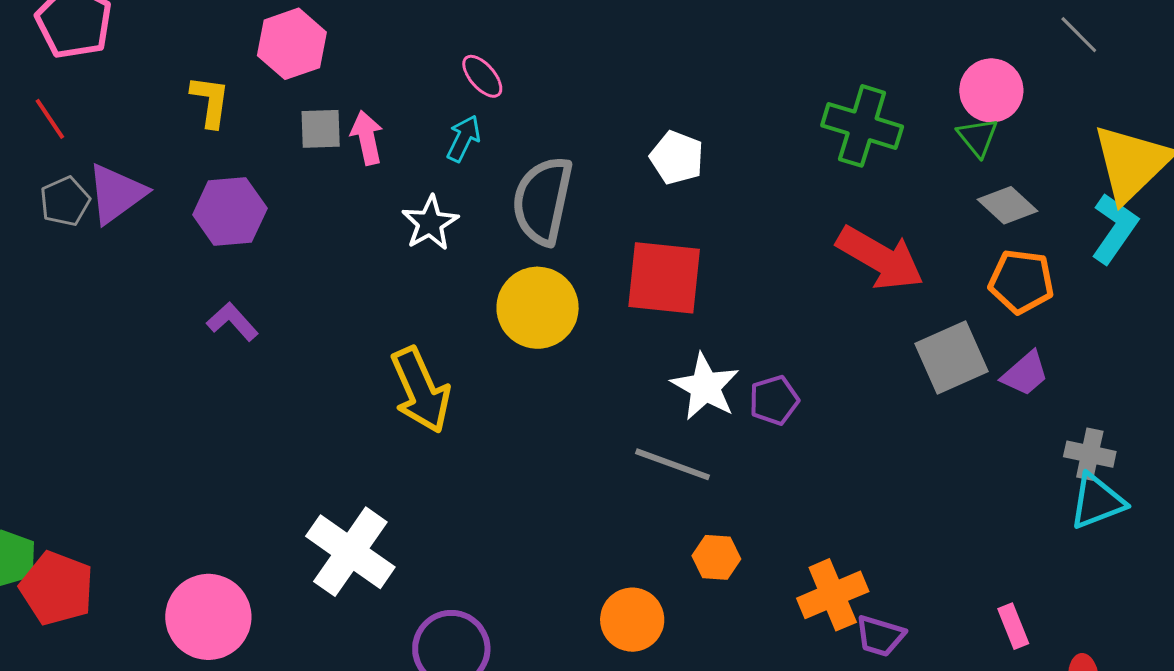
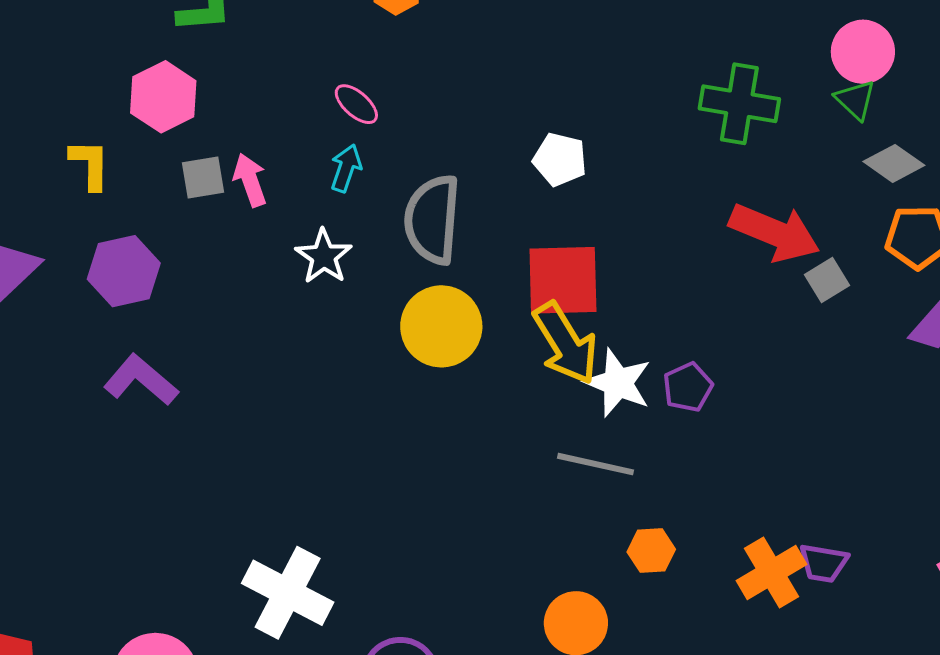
purple L-shape: (233, 322) -> (141, 380), size x1.4
gray square: (952, 358) -> (827, 280), moved, size x0.6
yellow arrow: (421, 390) -> (565, 343), moved
purple trapezoid: (880, 636) -> (823, 563), moved

